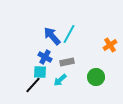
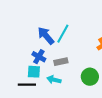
cyan arrow: (60, 80) -> (54, 80), turned 56
black line: (33, 85) -> (27, 85), turned 48

